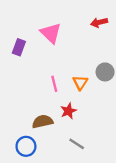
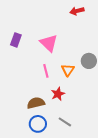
red arrow: (99, 22) -> (77, 11), moved
pink triangle: (51, 33) -> (49, 43), moved
blue circle: (26, 146) -> (38, 124), moved

